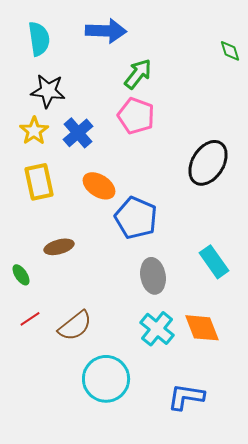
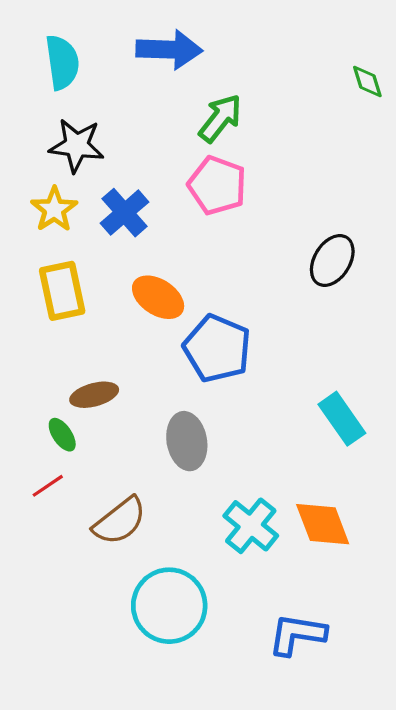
black ellipse: (208, 163) -> (332, 260), size x0.7
green ellipse: (21, 275) -> (62, 435), moved
gray ellipse: (153, 276) -> (187, 441), moved
red line: (30, 319) -> (48, 486), moved

